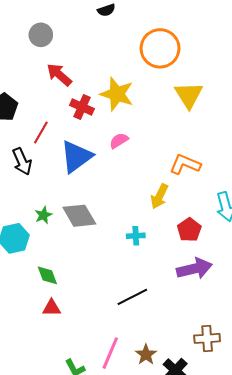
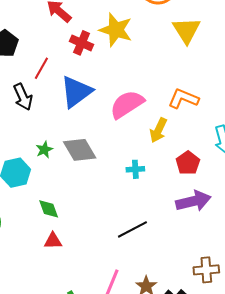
pink semicircle: (119, 141) -> (127, 104), moved, size x1.8

